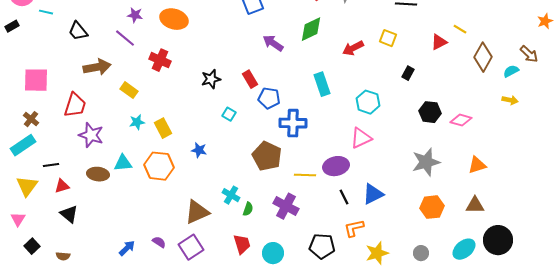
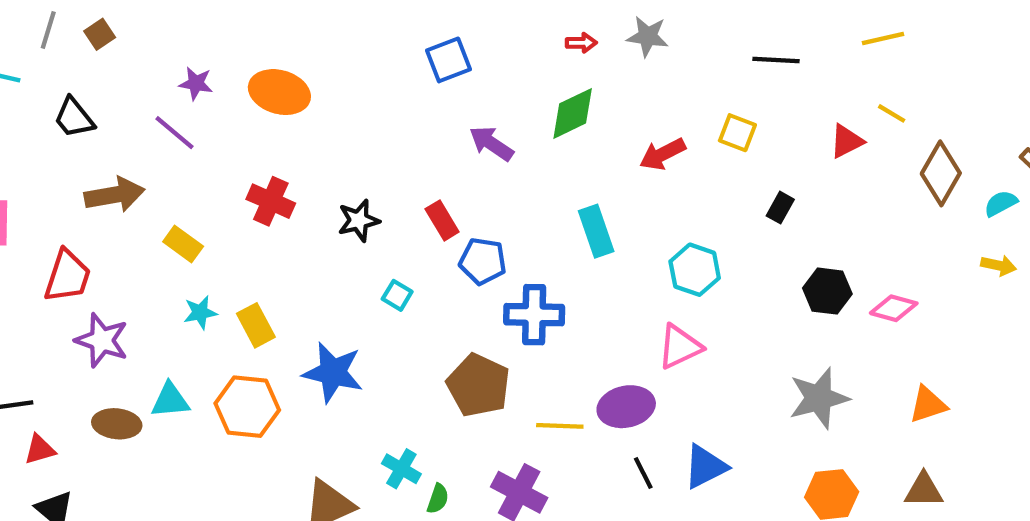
red cross: (160, 60) -> (271, 201), moved
blue star: (199, 150) -> (333, 372), size x1.8

